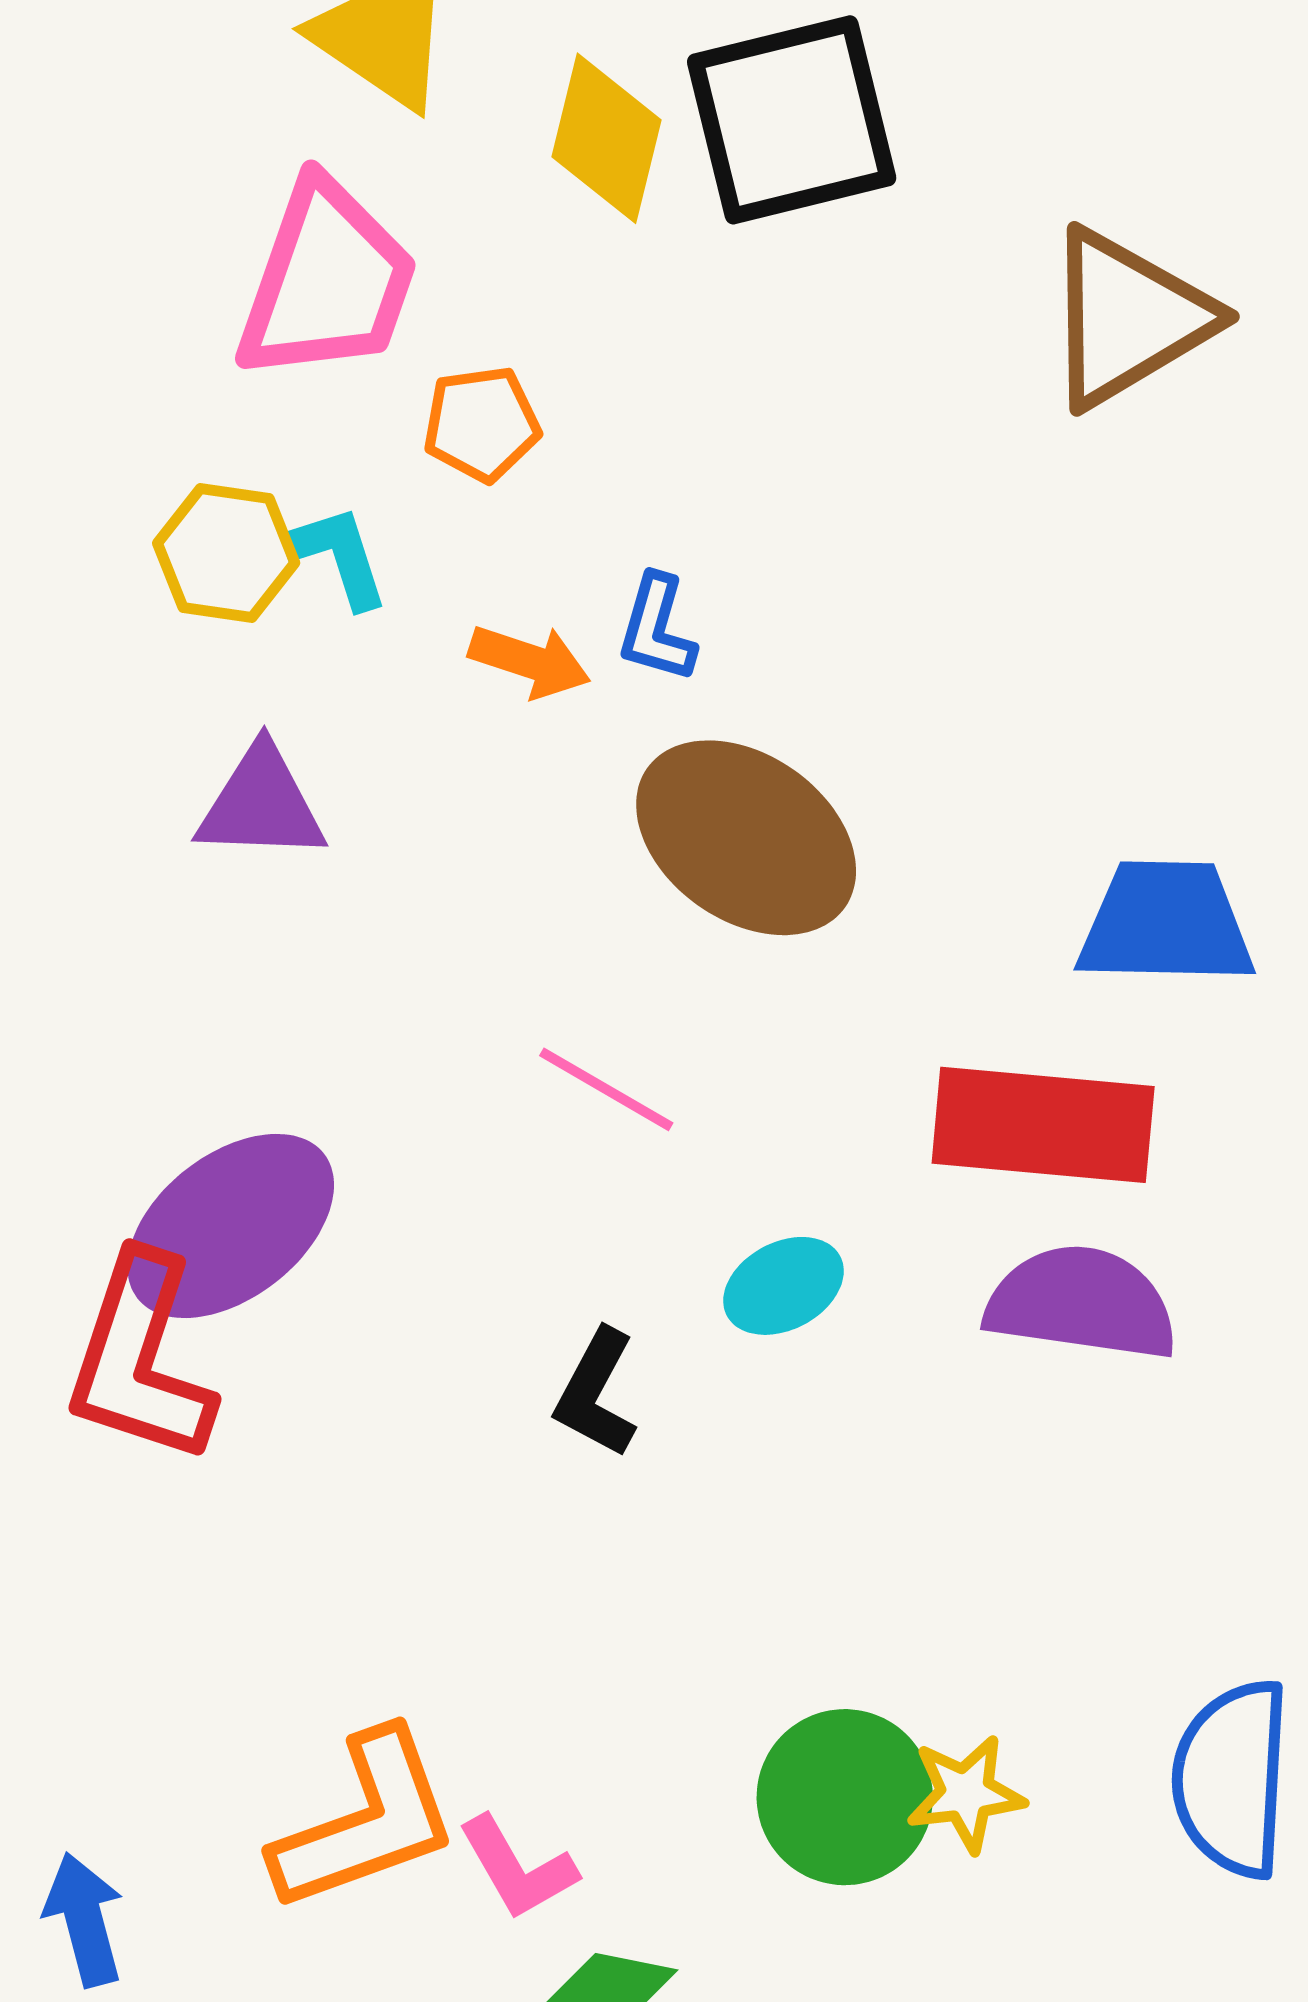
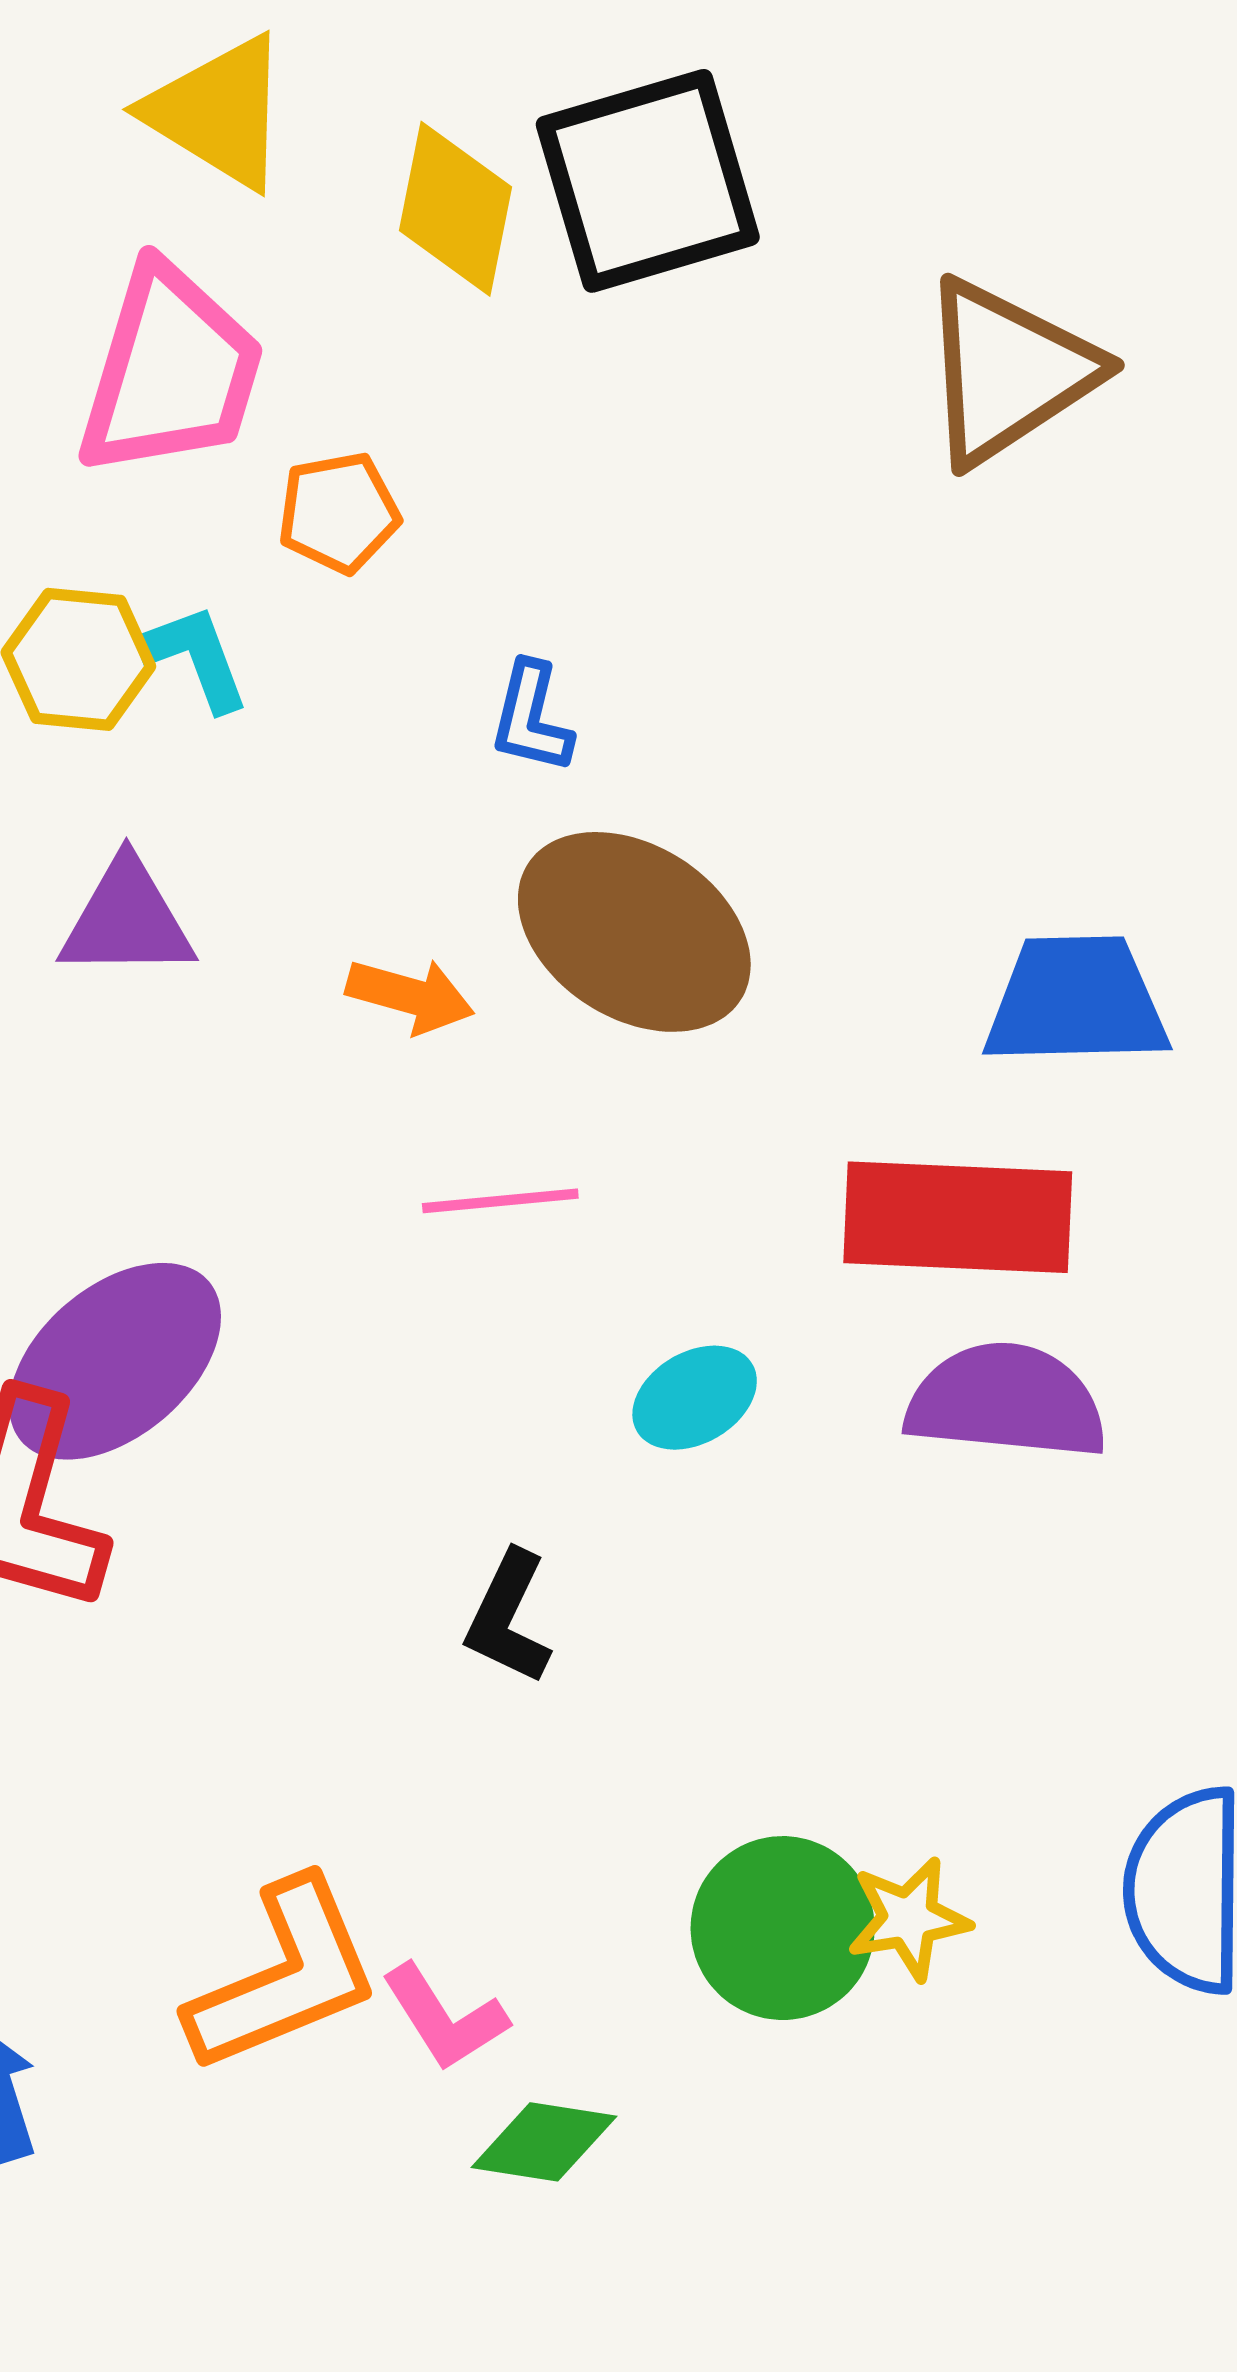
orange arrow: (530, 661) -> (410, 996), moved
pink line: (606, 1089) -> (500, 1201), turned -33
black L-shape: (596, 1393) -> (508, 1618), moved

